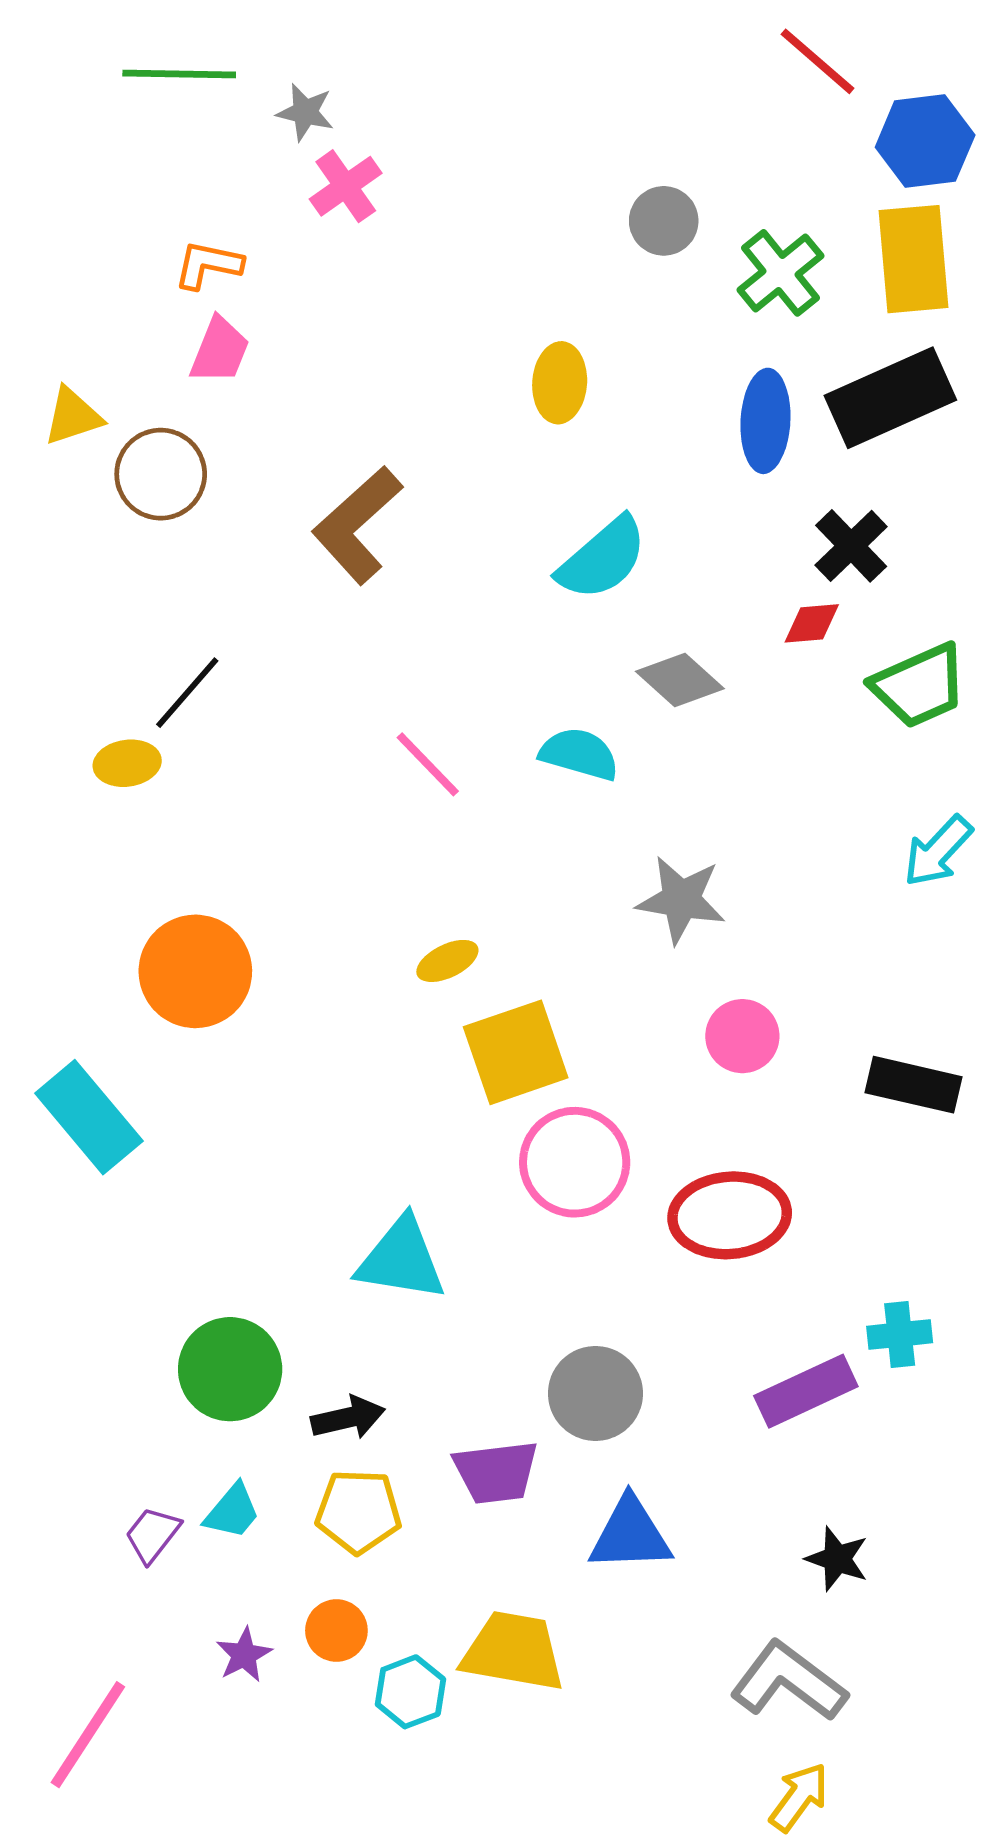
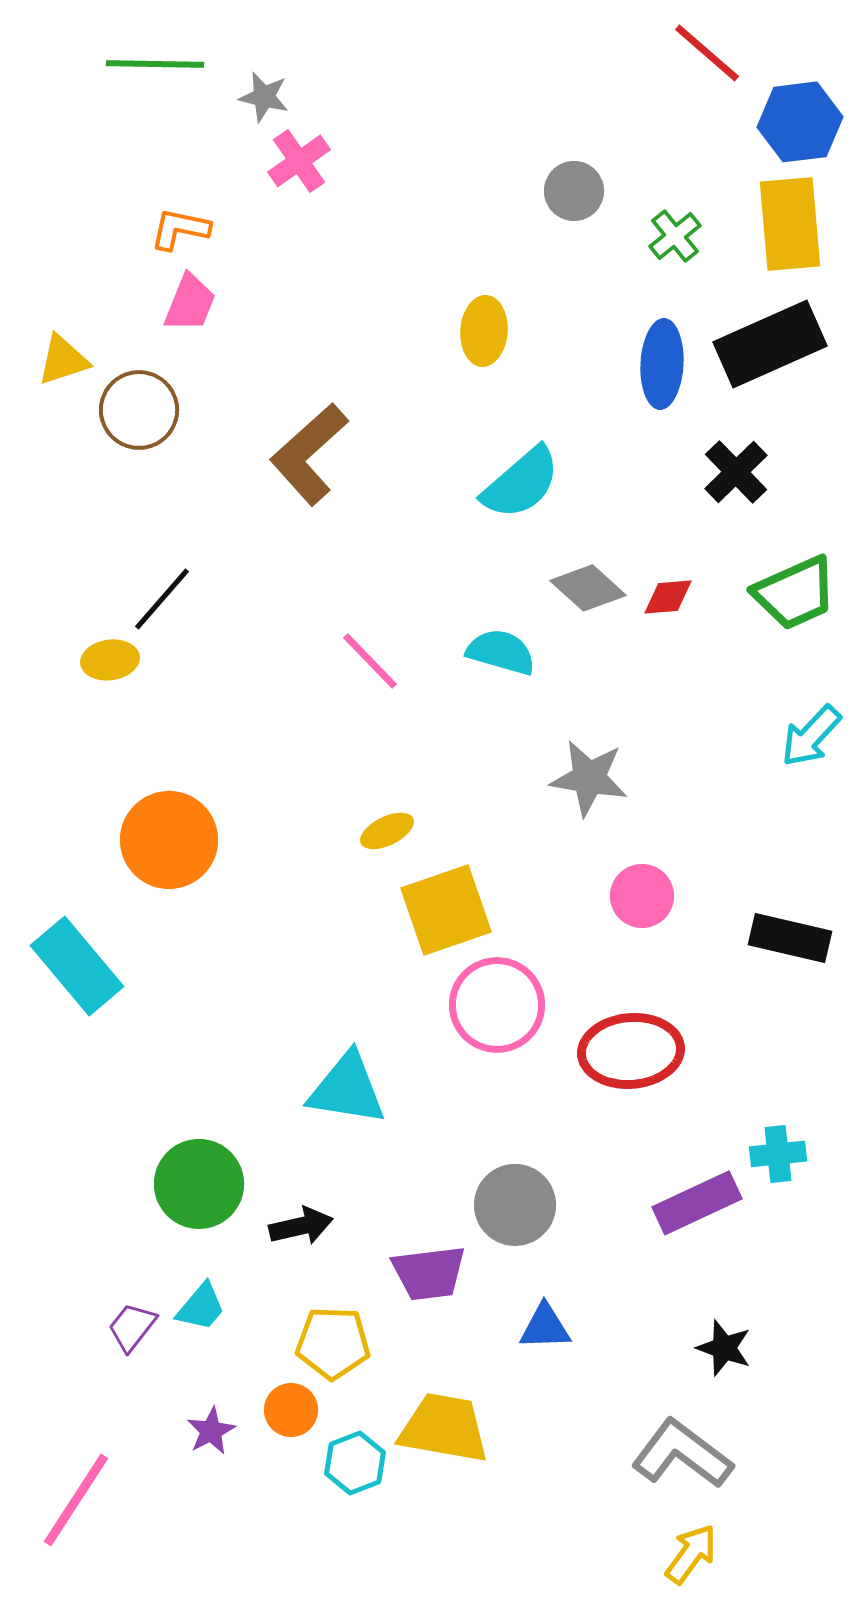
green cross: (781, 273) -> (675, 236), size x0.7
red diamond: (812, 623) -> (668, 597), moved
yellow pentagon: (358, 1511) -> (333, 1343), moved
blue triangle: (630, 1535) -> (545, 1327), size x0.7

